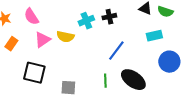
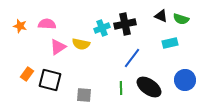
pink semicircle: (31, 17) -> (47, 24), turned 126
black cross: (109, 17) -> (125, 24), size x1.5
orange rectangle: (11, 44) -> (27, 74), moved
blue circle: (169, 62) -> (185, 80), moved

